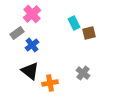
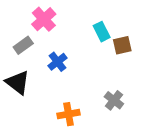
blue cross: (32, 45) -> (58, 62), moved
black triangle: (30, 71) -> (18, 82), moved

